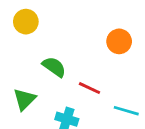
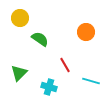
green semicircle: (54, 67) -> (40, 39), moved
red line: (89, 88) -> (65, 65), turned 35

